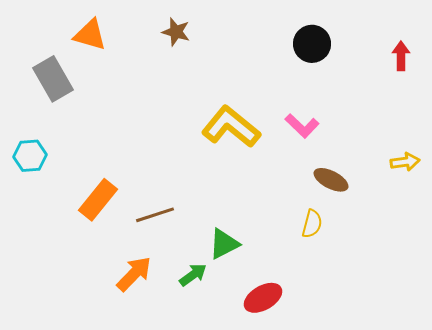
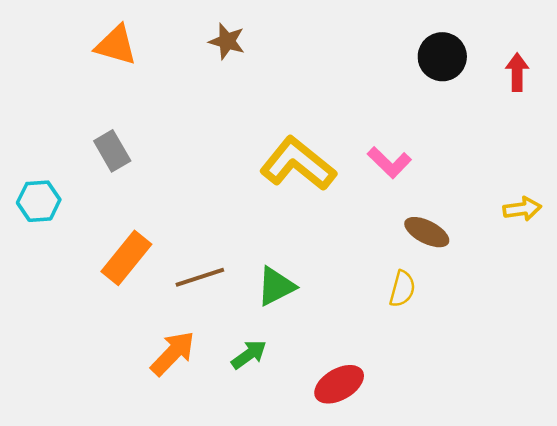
black circle: (312, 44) -> (442, 57), moved
gray rectangle: (53, 79) -> (112, 151), moved, size x0.7
green triangle: (224, 244) -> (276, 286), moved

